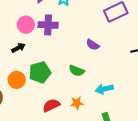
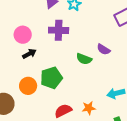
pink circle: (26, 25) -> (23, 35), moved
green semicircle: (77, 71) -> (84, 59), moved

